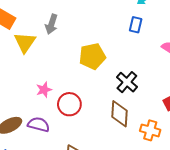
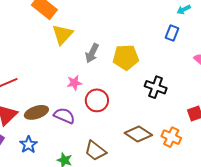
gray arrow: (52, 24) -> (92, 53), moved
black cross: (127, 82) -> (156, 87), turned -30
brown diamond: (120, 114) -> (138, 134), moved, turned -68

